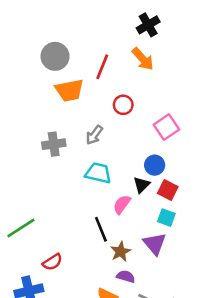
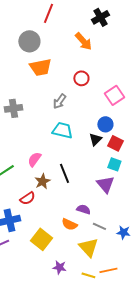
orange arrow: (143, 59) -> (83, 41), moved
red line: (102, 67) -> (48, 13), moved
gray cross: (54, 144) -> (13, 108), moved
pink semicircle: (122, 204) -> (34, 159), moved
brown star: (121, 252) -> (42, 181), moved

